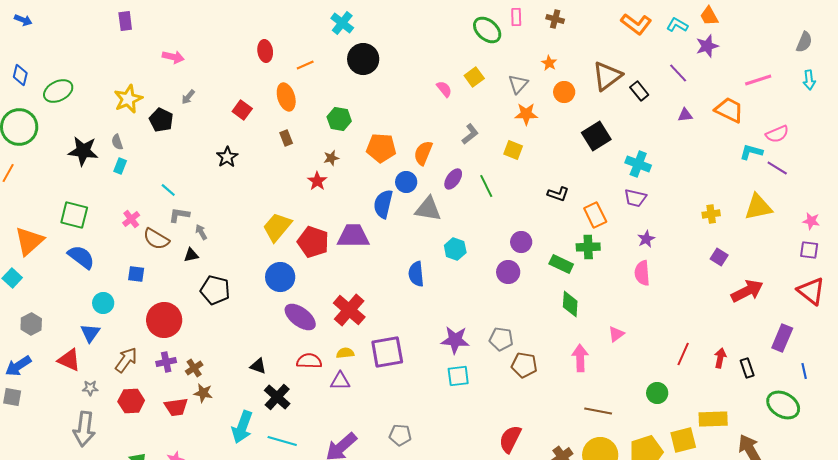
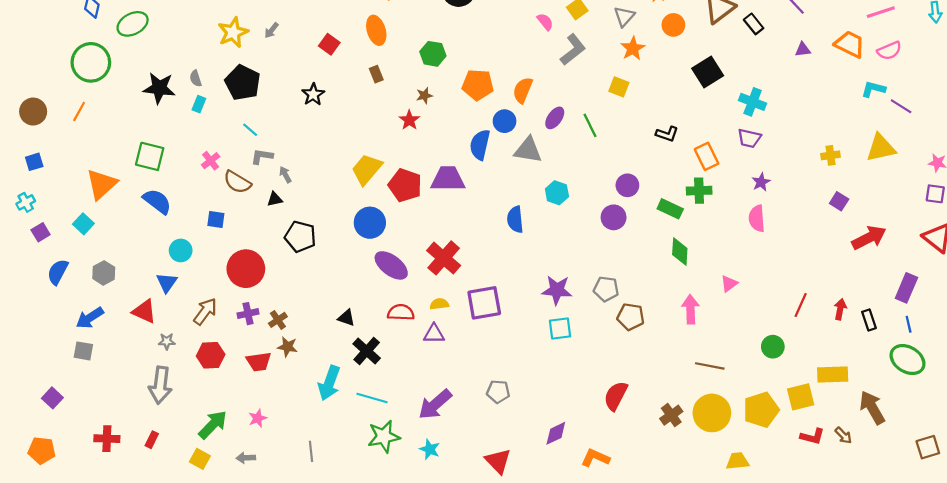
yellow star: (128, 99) -> (233, 32), moved
orange star: (526, 114) -> (633, 48), turned -30
black pentagon: (161, 120) -> (243, 83), moved, size x1.4
gray L-shape: (470, 134) -> (573, 50), moved, size x1.4
pink semicircle: (777, 134) -> (889, 51), moved
blue line: (804, 371) -> (909, 324), moved

